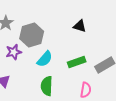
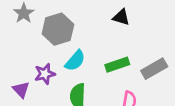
purple star: (14, 52) -> (45, 74), moved

